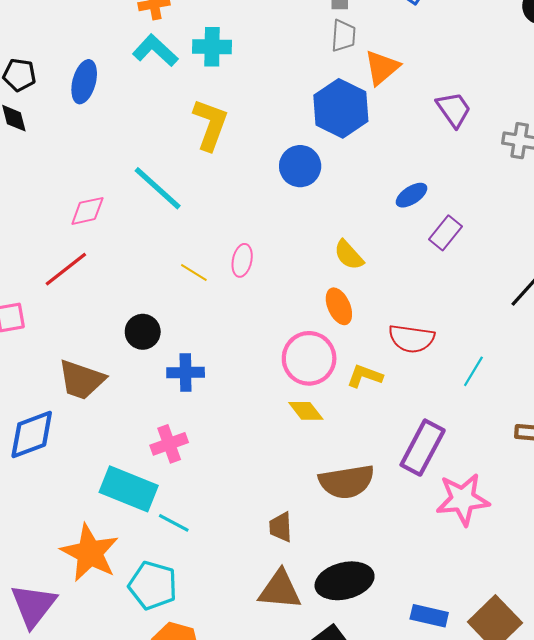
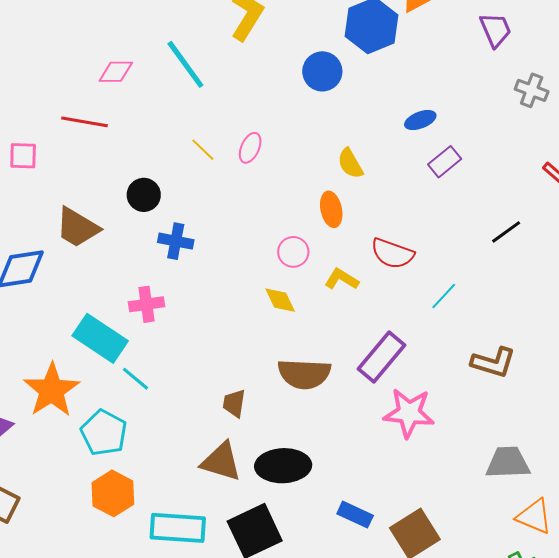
purple trapezoid: (454, 109) -> (495, 30), moved
red line: (66, 269) -> (84, 122), turned 36
pink circle: (309, 358) -> (293, 252), size x0.6

